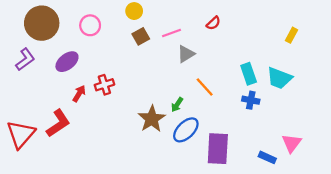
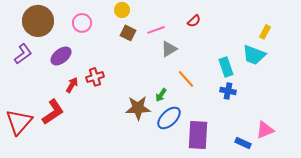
brown square: (141, 36) -> (128, 33), turned -35
cyan trapezoid: (279, 78) -> (254, 55), moved
brown star: (152, 119) -> (138, 108), turned 30
pink triangle: (292, 143) -> (265, 130), turned 30

